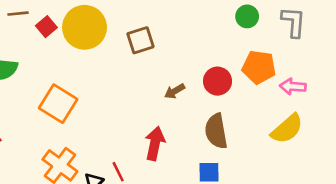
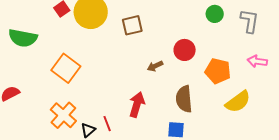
orange pentagon: (259, 67) -> (218, 71), moved
red circle: (218, 81) -> (185, 50), moved
pink arrow: (293, 86) -> (257, 61), moved

